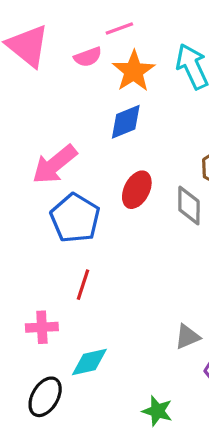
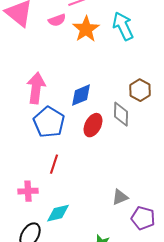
blue diamond: (126, 122) -> (81, 95), moved
pink arrow: (55, 164) -> (36, 88), turned 136
red ellipse: (137, 190) -> (93, 125), moved

